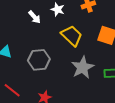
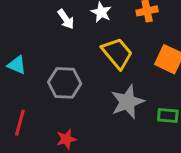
red line: (12, 90) -> (20, 123), turned 60

